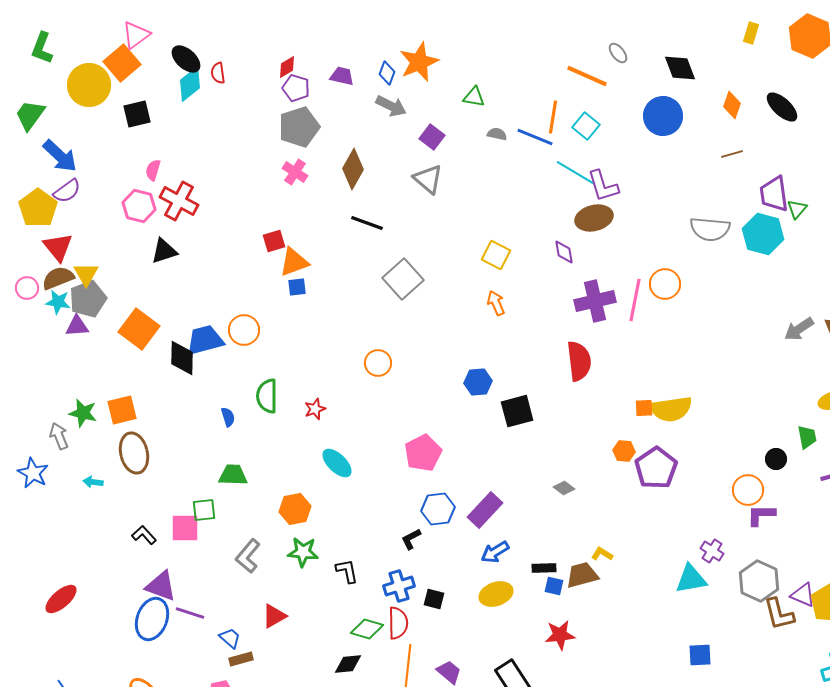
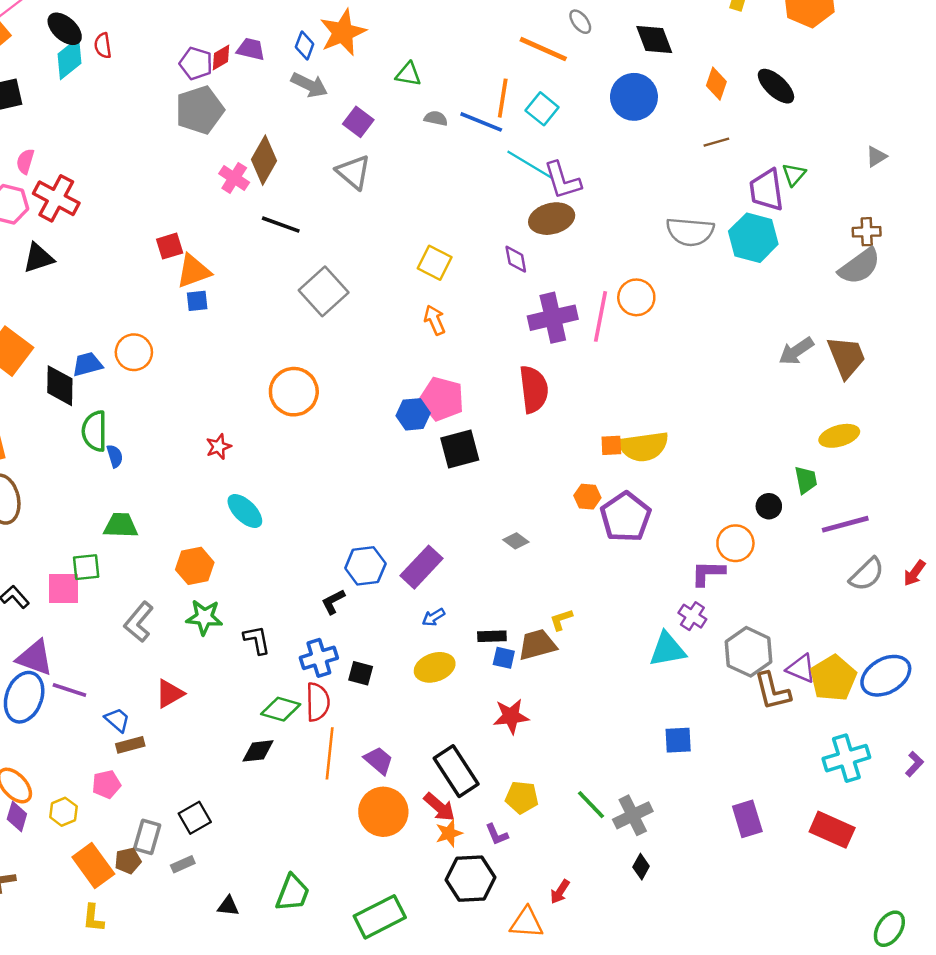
red diamond: (287, 67) -> (221, 57), moved
pink cross: (295, 172) -> (234, 178), moved
green triangle: (797, 209) -> (794, 174), moved
blue trapezoid: (205, 340) -> (87, 364), size x0.7
orange circle: (378, 363) -> (294, 392), size x1.5
green semicircle: (267, 396) -> (94, 431), moved
pink pentagon: (423, 453) -> (442, 399), moved, turned -30
purple L-shape: (761, 515) -> (708, 573), moved
blue arrow: (495, 552) -> (433, 617), size x0.7
yellow L-shape: (602, 554) -> (561, 620), turned -50

